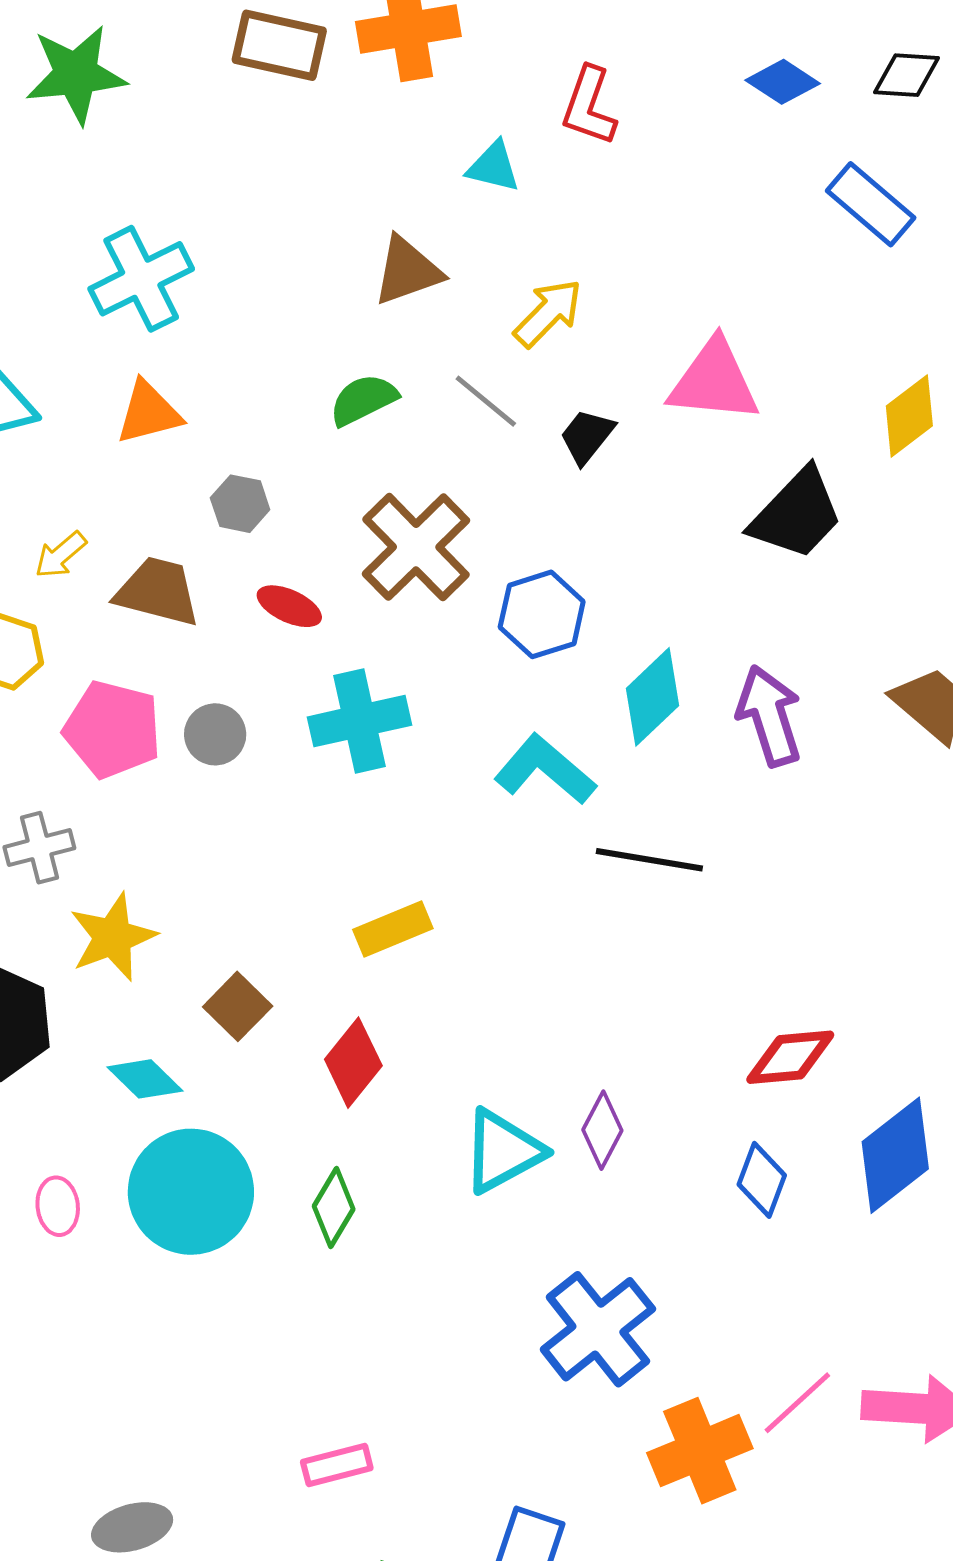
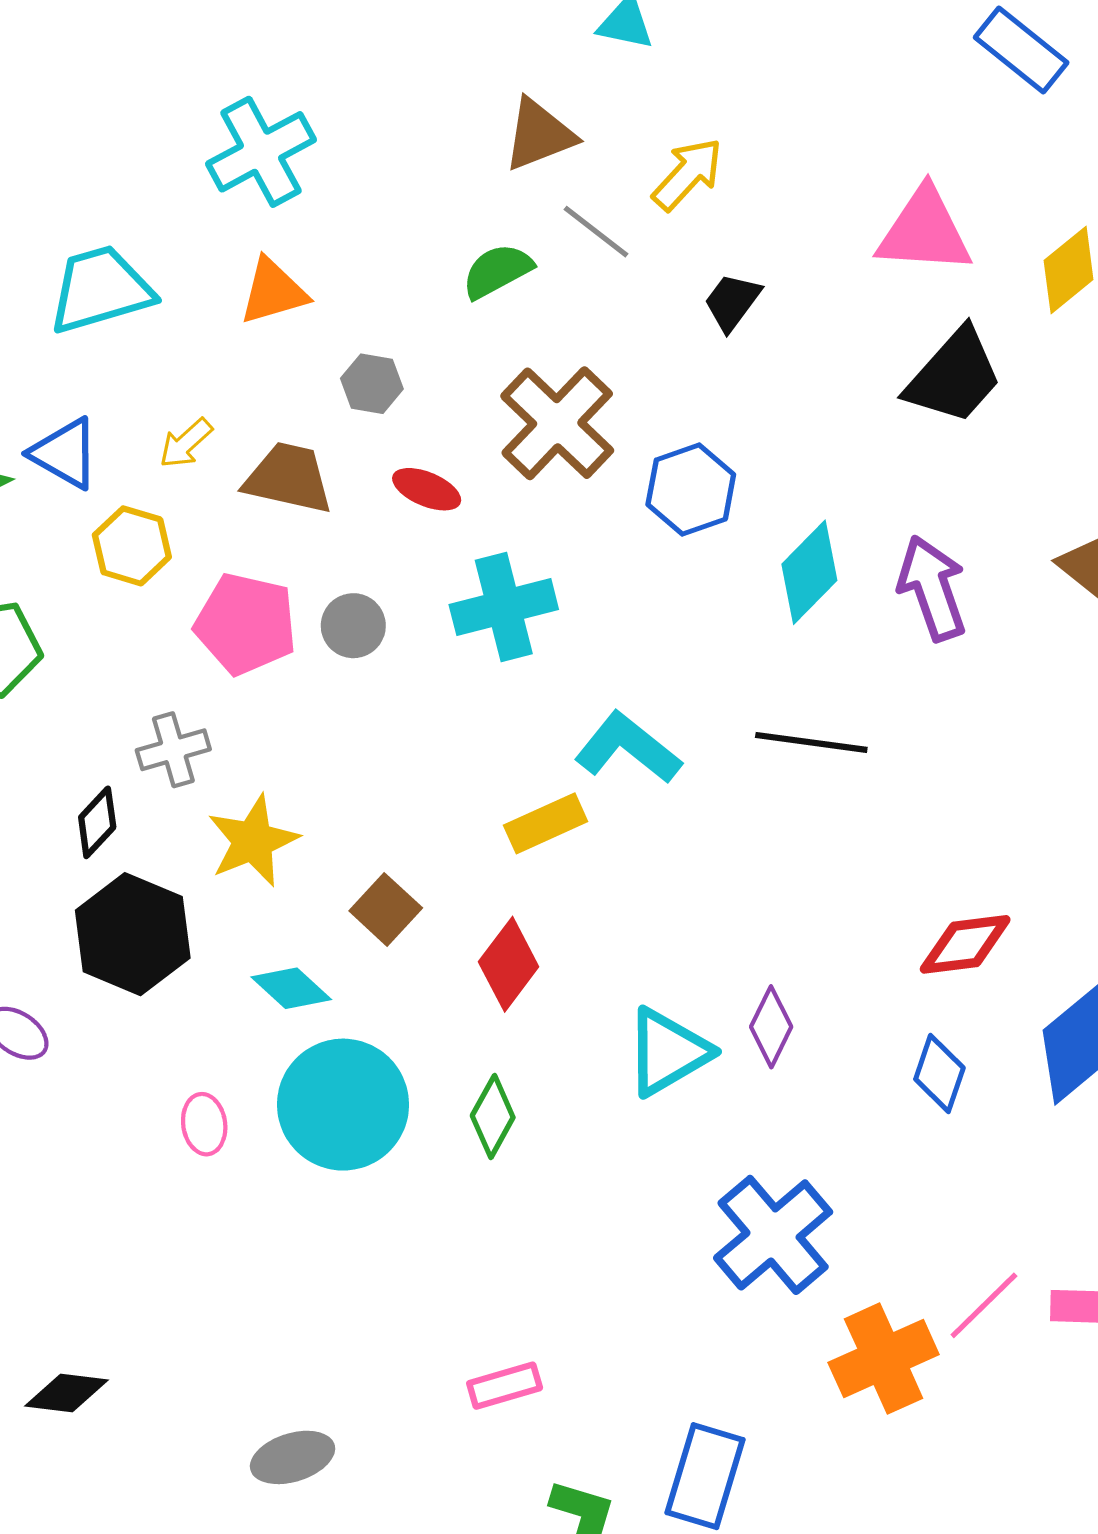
pink triangle: (714, 381) -> (924, 231), moved
gray line: (486, 401) -> (596, 232), moved
cyan L-shape: (545, 770) -> (628, 748), moved

